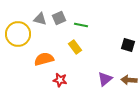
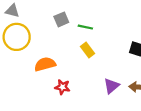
gray triangle: (40, 19) -> (12, 11), moved
yellow rectangle: (75, 47) -> (87, 50), moved

